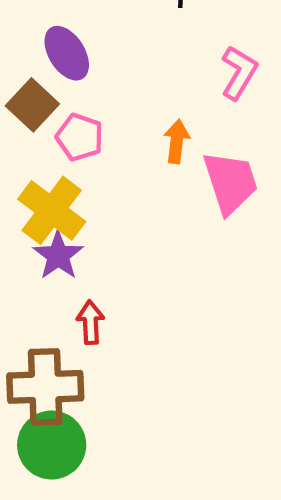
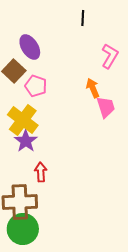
orange arrow: (177, 141) -> (93, 88), moved, turned -30
pink trapezoid: (230, 182) -> (106, 107), size x0.7

